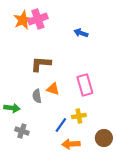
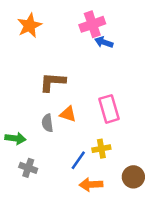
pink cross: (38, 19) -> (92, 24), moved

